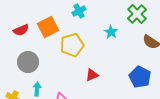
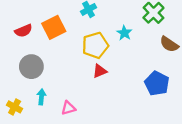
yellow pentagon: (72, 45) -> (95, 45), moved
red triangle: (92, 75) -> (100, 71), moved

